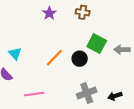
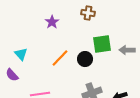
purple star: (49, 13) -> (52, 22), moved
green square: (97, 44) -> (102, 44), turned -36

